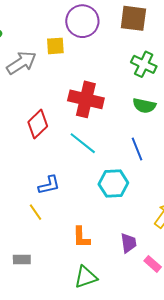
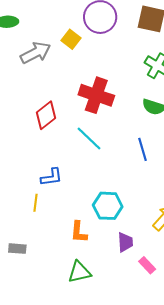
yellow square: (55, 46) -> (71, 39), turned 36
cyan hexagon: (113, 183) -> (108, 206), moved
yellow line: (36, 212) -> (36, 203), turned 36

